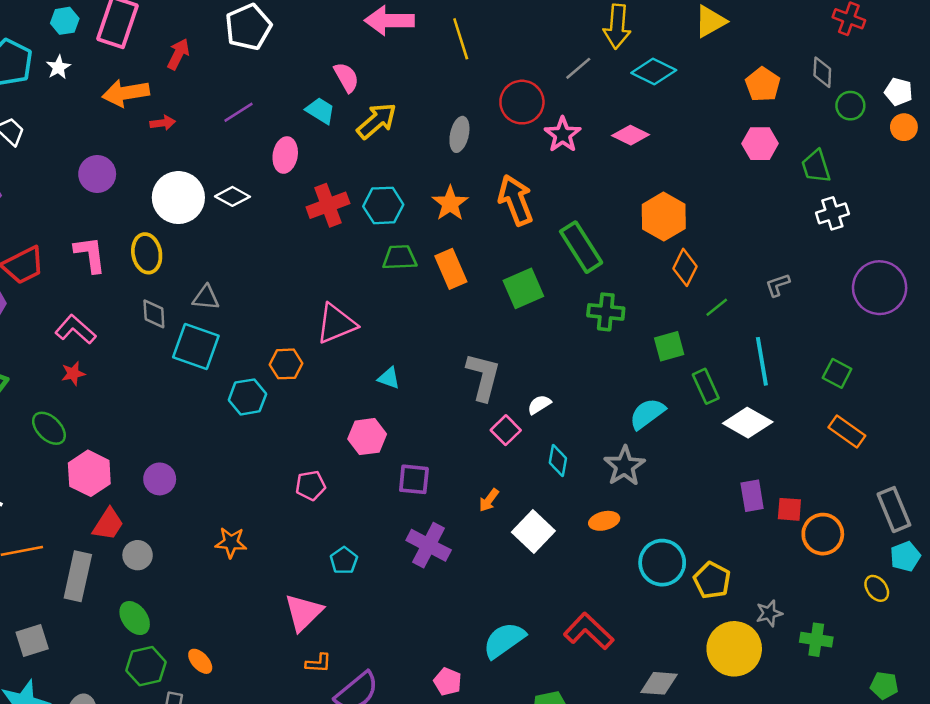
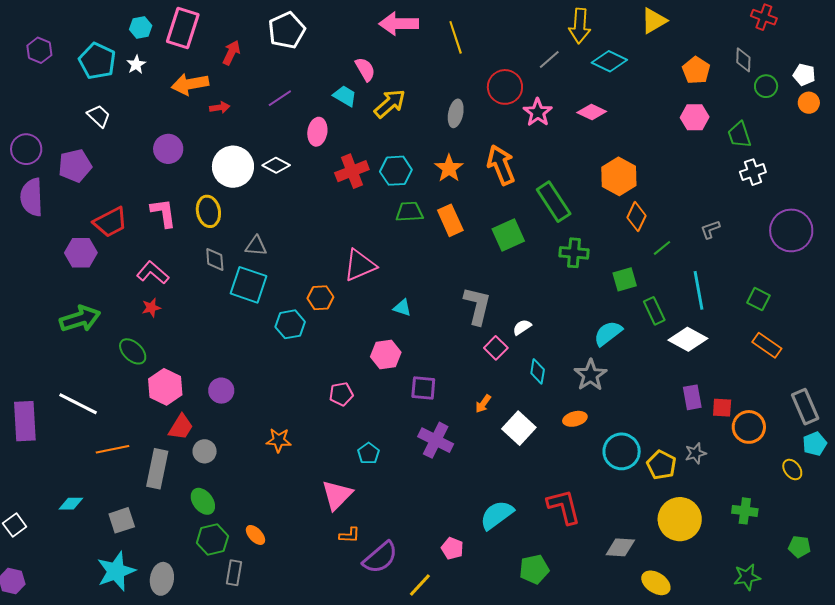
gray star: (769, 613) -> (696, 453), moved
red L-shape: (589, 631) -> (564, 507), turned 33

